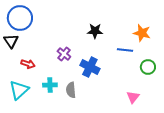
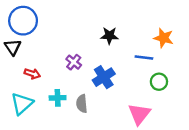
blue cross: (90, 67) -> (104, 77), turned 30
green circle: (148, 67) -> (159, 82), moved
pink triangle: (133, 97) -> (139, 114), moved, size x1.5

